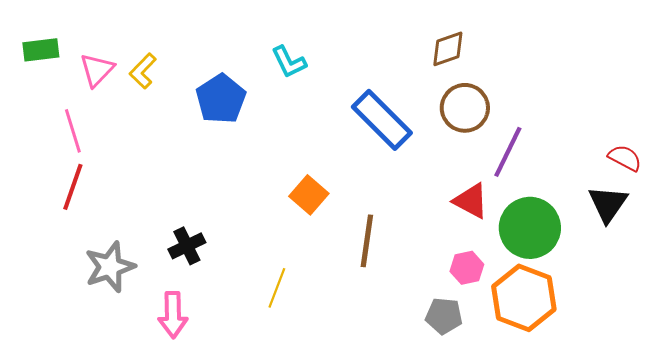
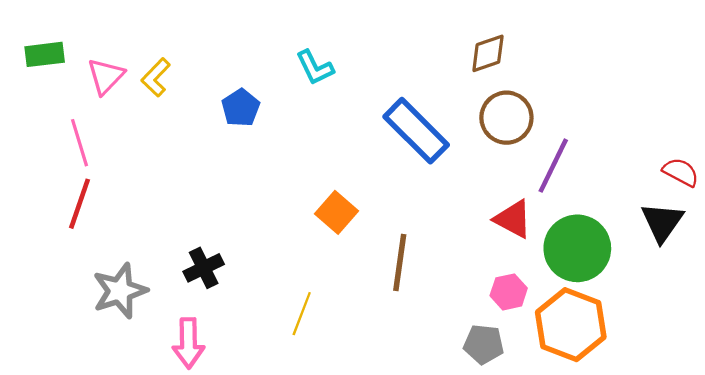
blue pentagon: (221, 99) -> (241, 108), size x0.7

